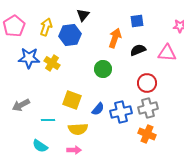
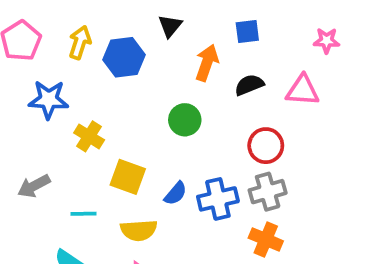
black triangle: (83, 15) -> (170, 26), moved
yellow cross: (52, 63) -> (89, 136), moved

